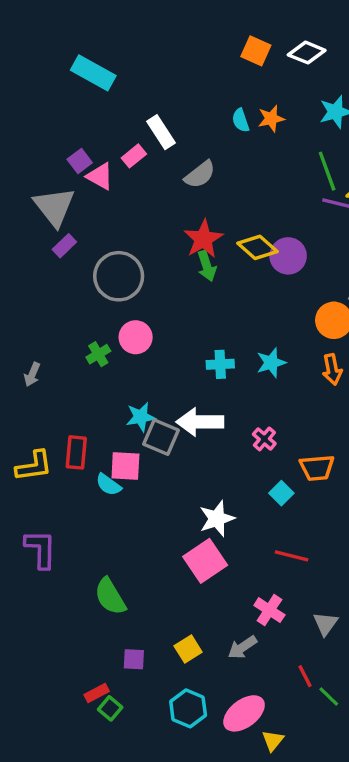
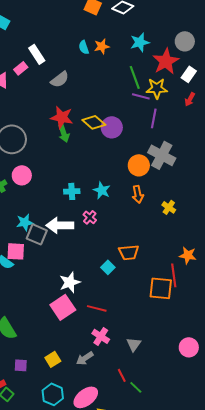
red star: (203, 239) -> (62, 117), turned -30
cyan star: (271, 363) -> (102, 190), turned -30
pink cross: (264, 439) -> (90, 217), moved
red line: (291, 556) -> (97, 308), moved

